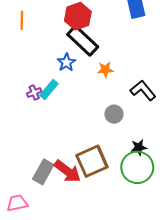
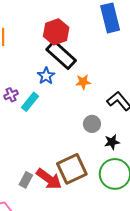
purple cross: (34, 92) -> (11, 95), moved
black star: (139, 147) -> (112, 142), moved
gray rectangle: (43, 172) -> (26, 180), size x0.7

